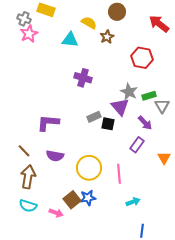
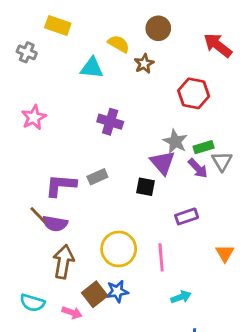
gray cross: (24, 19) -> (27, 52), moved
pink star: (29, 34) -> (34, 117), moved
gray rectangle: (94, 117) -> (97, 177), moved
purple arrow: (145, 123) -> (198, 168), moved
purple rectangle: (137, 145) -> (187, 216), turned 35
brown line: (24, 151) -> (38, 215), moved
purple semicircle: (55, 156) -> (55, 224), moved
orange triangle: (164, 158) -> (225, 253), moved
brown arrow: (28, 177) -> (63, 262), moved

